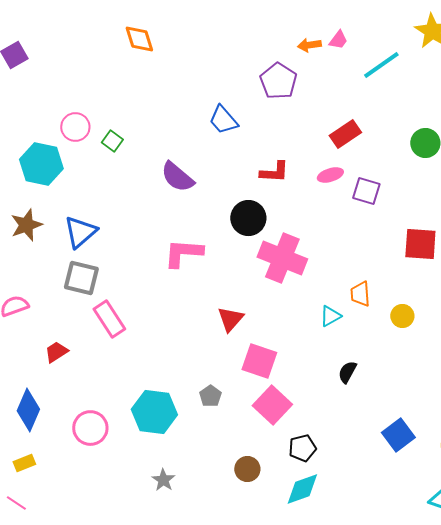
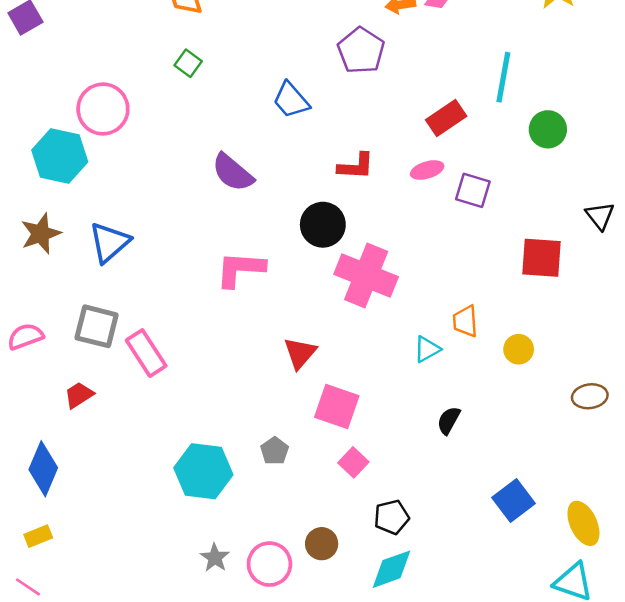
cyan line: (381, 65) -> (503, 77), moved, turned -45
pink circle: (75, 127) -> (103, 109), size x1.4
green square: (112, 141) -> (188, 63), moved
gray square: (81, 278) -> (97, 326), moved
pink square: (272, 405) -> (353, 462), size x0.6
pink circle: (90, 428) -> (269, 564), moved

